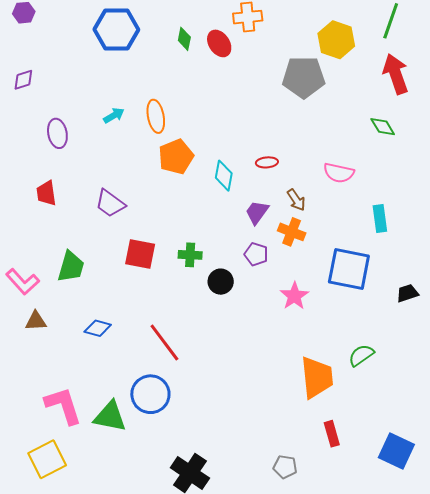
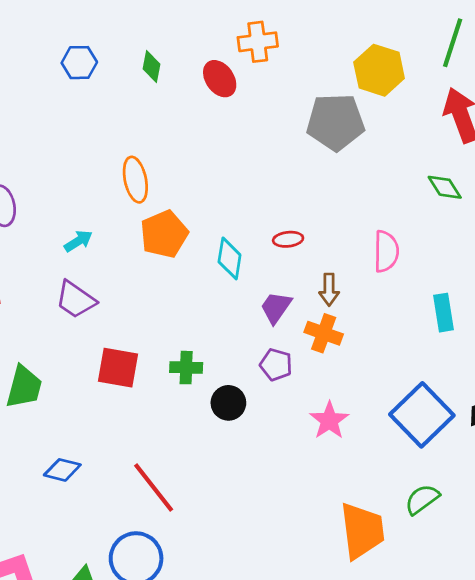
blue hexagon: (116, 29) -> (79, 63), size x0.6
green diamond: (184, 39) -> (152, 66), moved
cyan arrow: (114, 115) -> (78, 241), moved
pink semicircle: (339, 173) -> (386, 251), turned -100
brown arrow: (296, 200) -> (329, 290), turned 35
blue square: (349, 269) -> (422, 415), moved, turned 36

